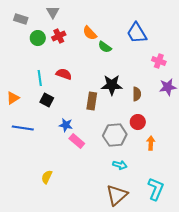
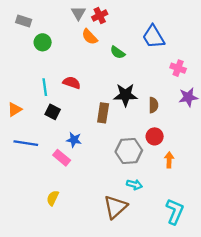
gray triangle: (53, 12) -> (78, 13), moved
orange semicircle: (90, 33) -> (90, 37), moved
red cross: (59, 36) -> (100, 15), moved
pink rectangle: (77, 141) -> (62, 158), moved
brown triangle: (117, 195) -> (115, 207), moved

